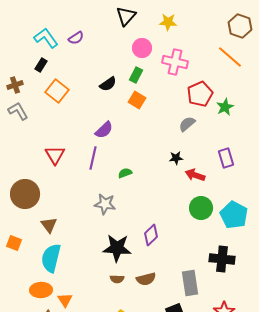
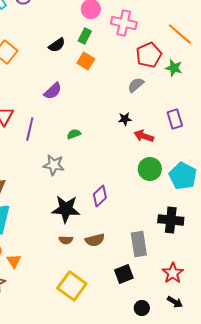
orange line: (230, 57) -> (180, 34), moved
green star: (225, 107) -> (174, 68), turned -30
purple line: (93, 158) -> (30, 129), moved

